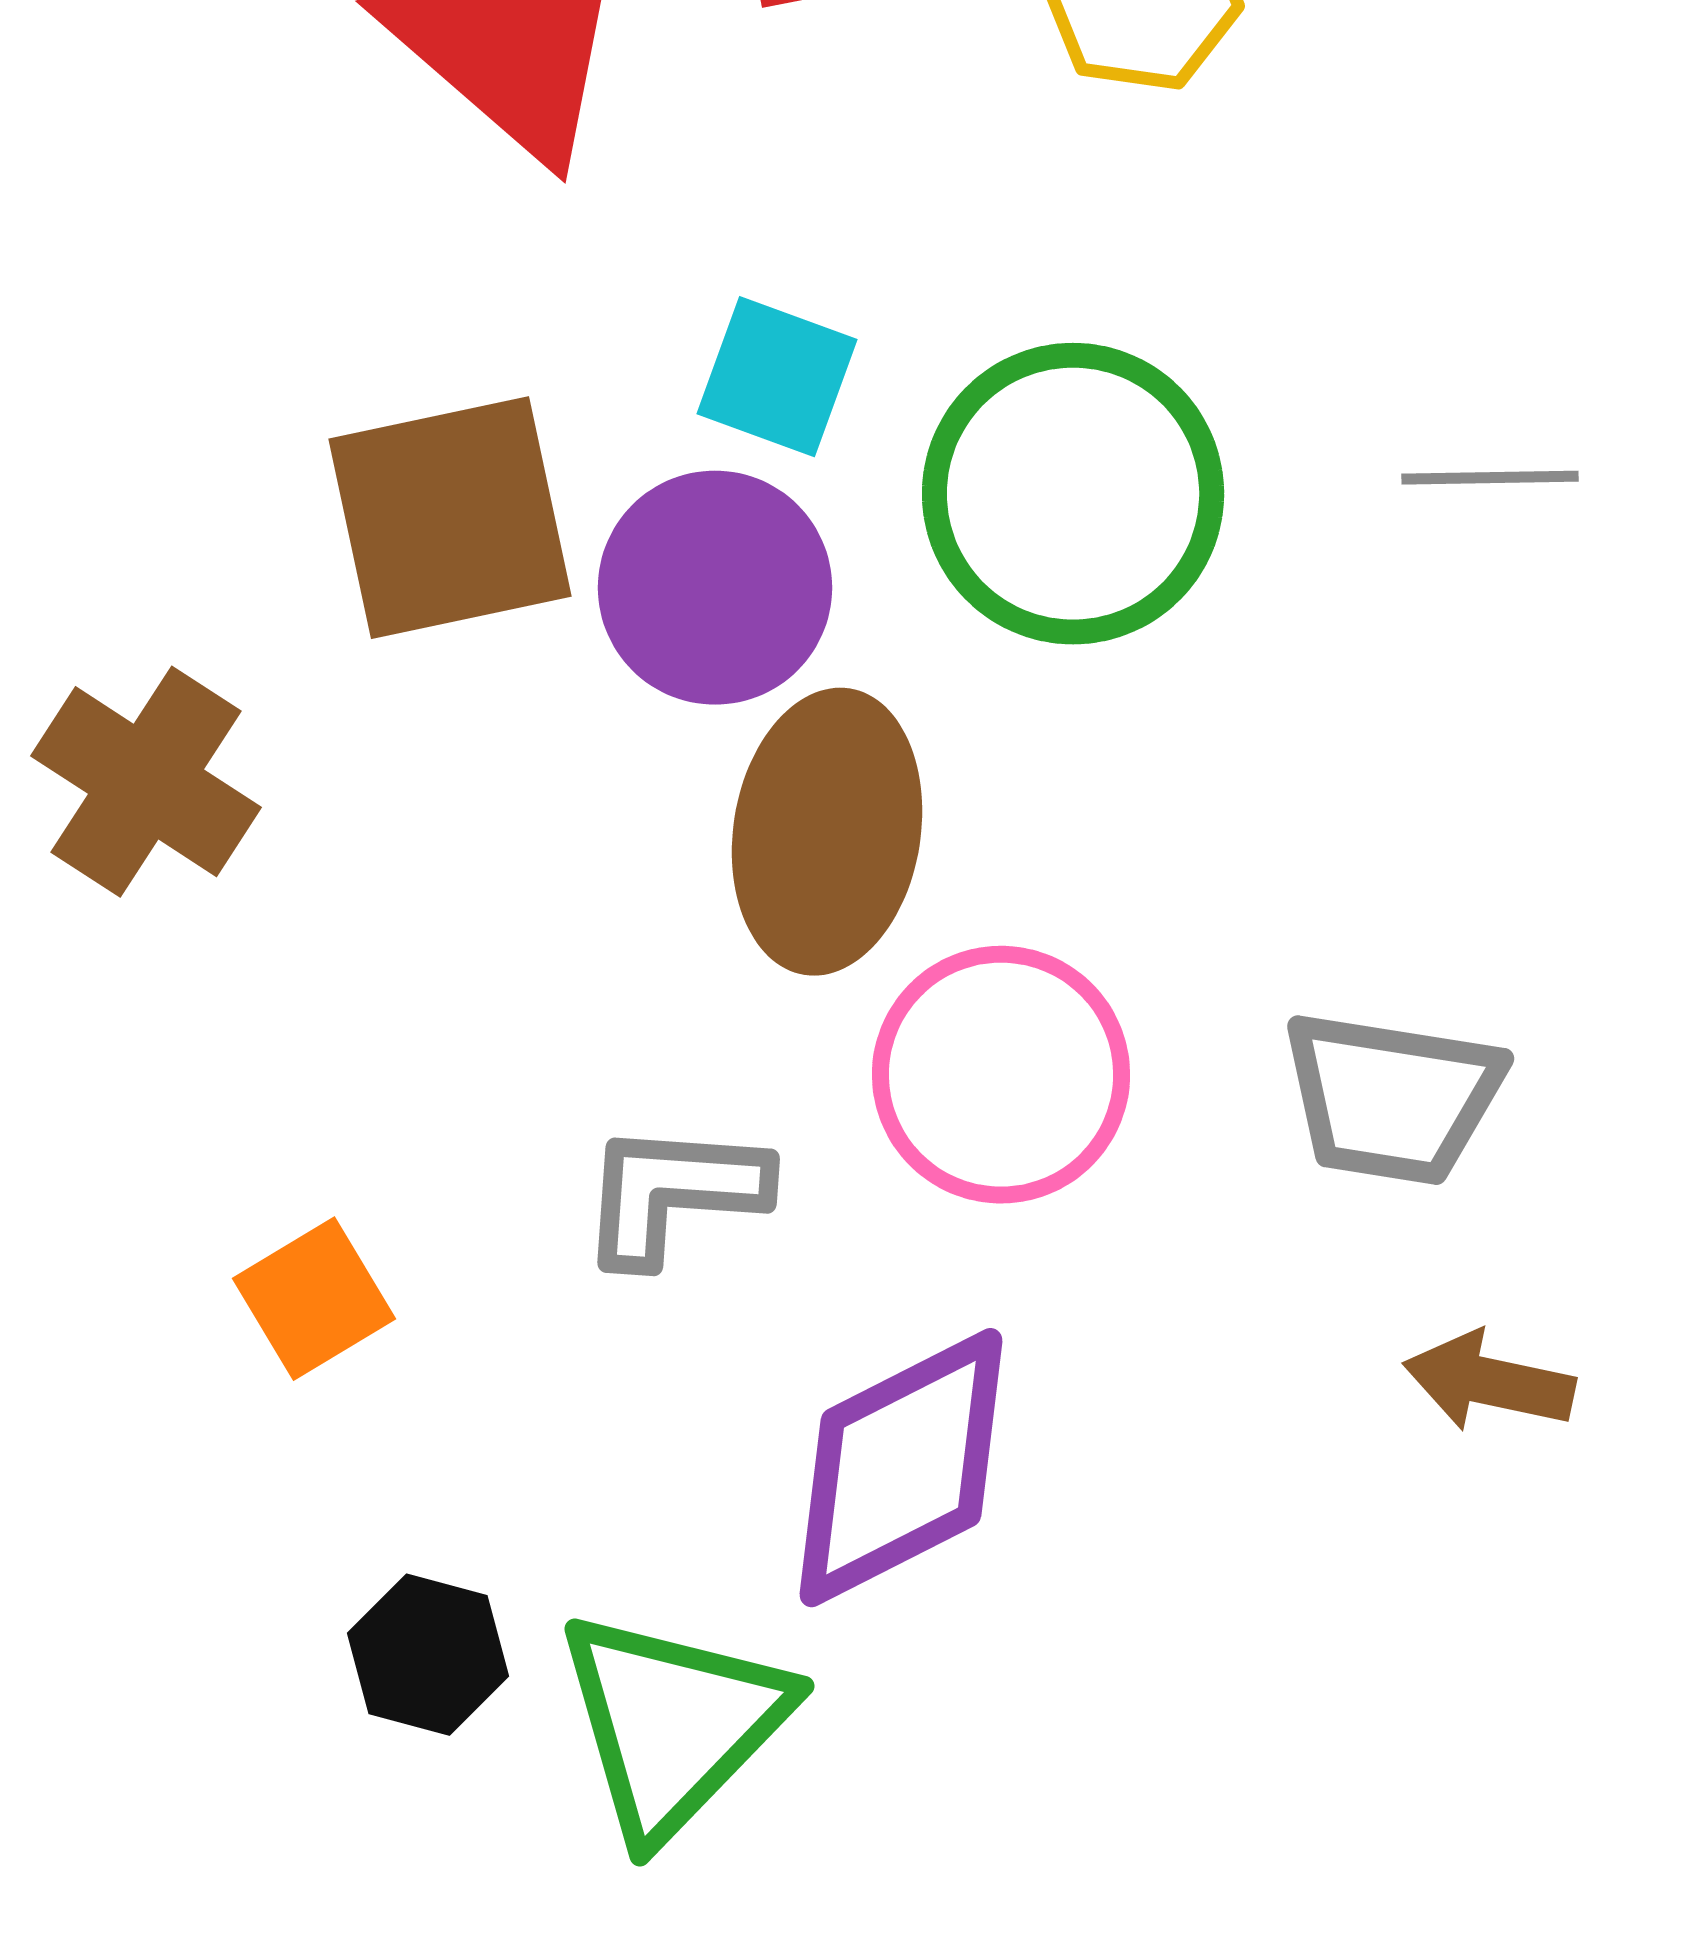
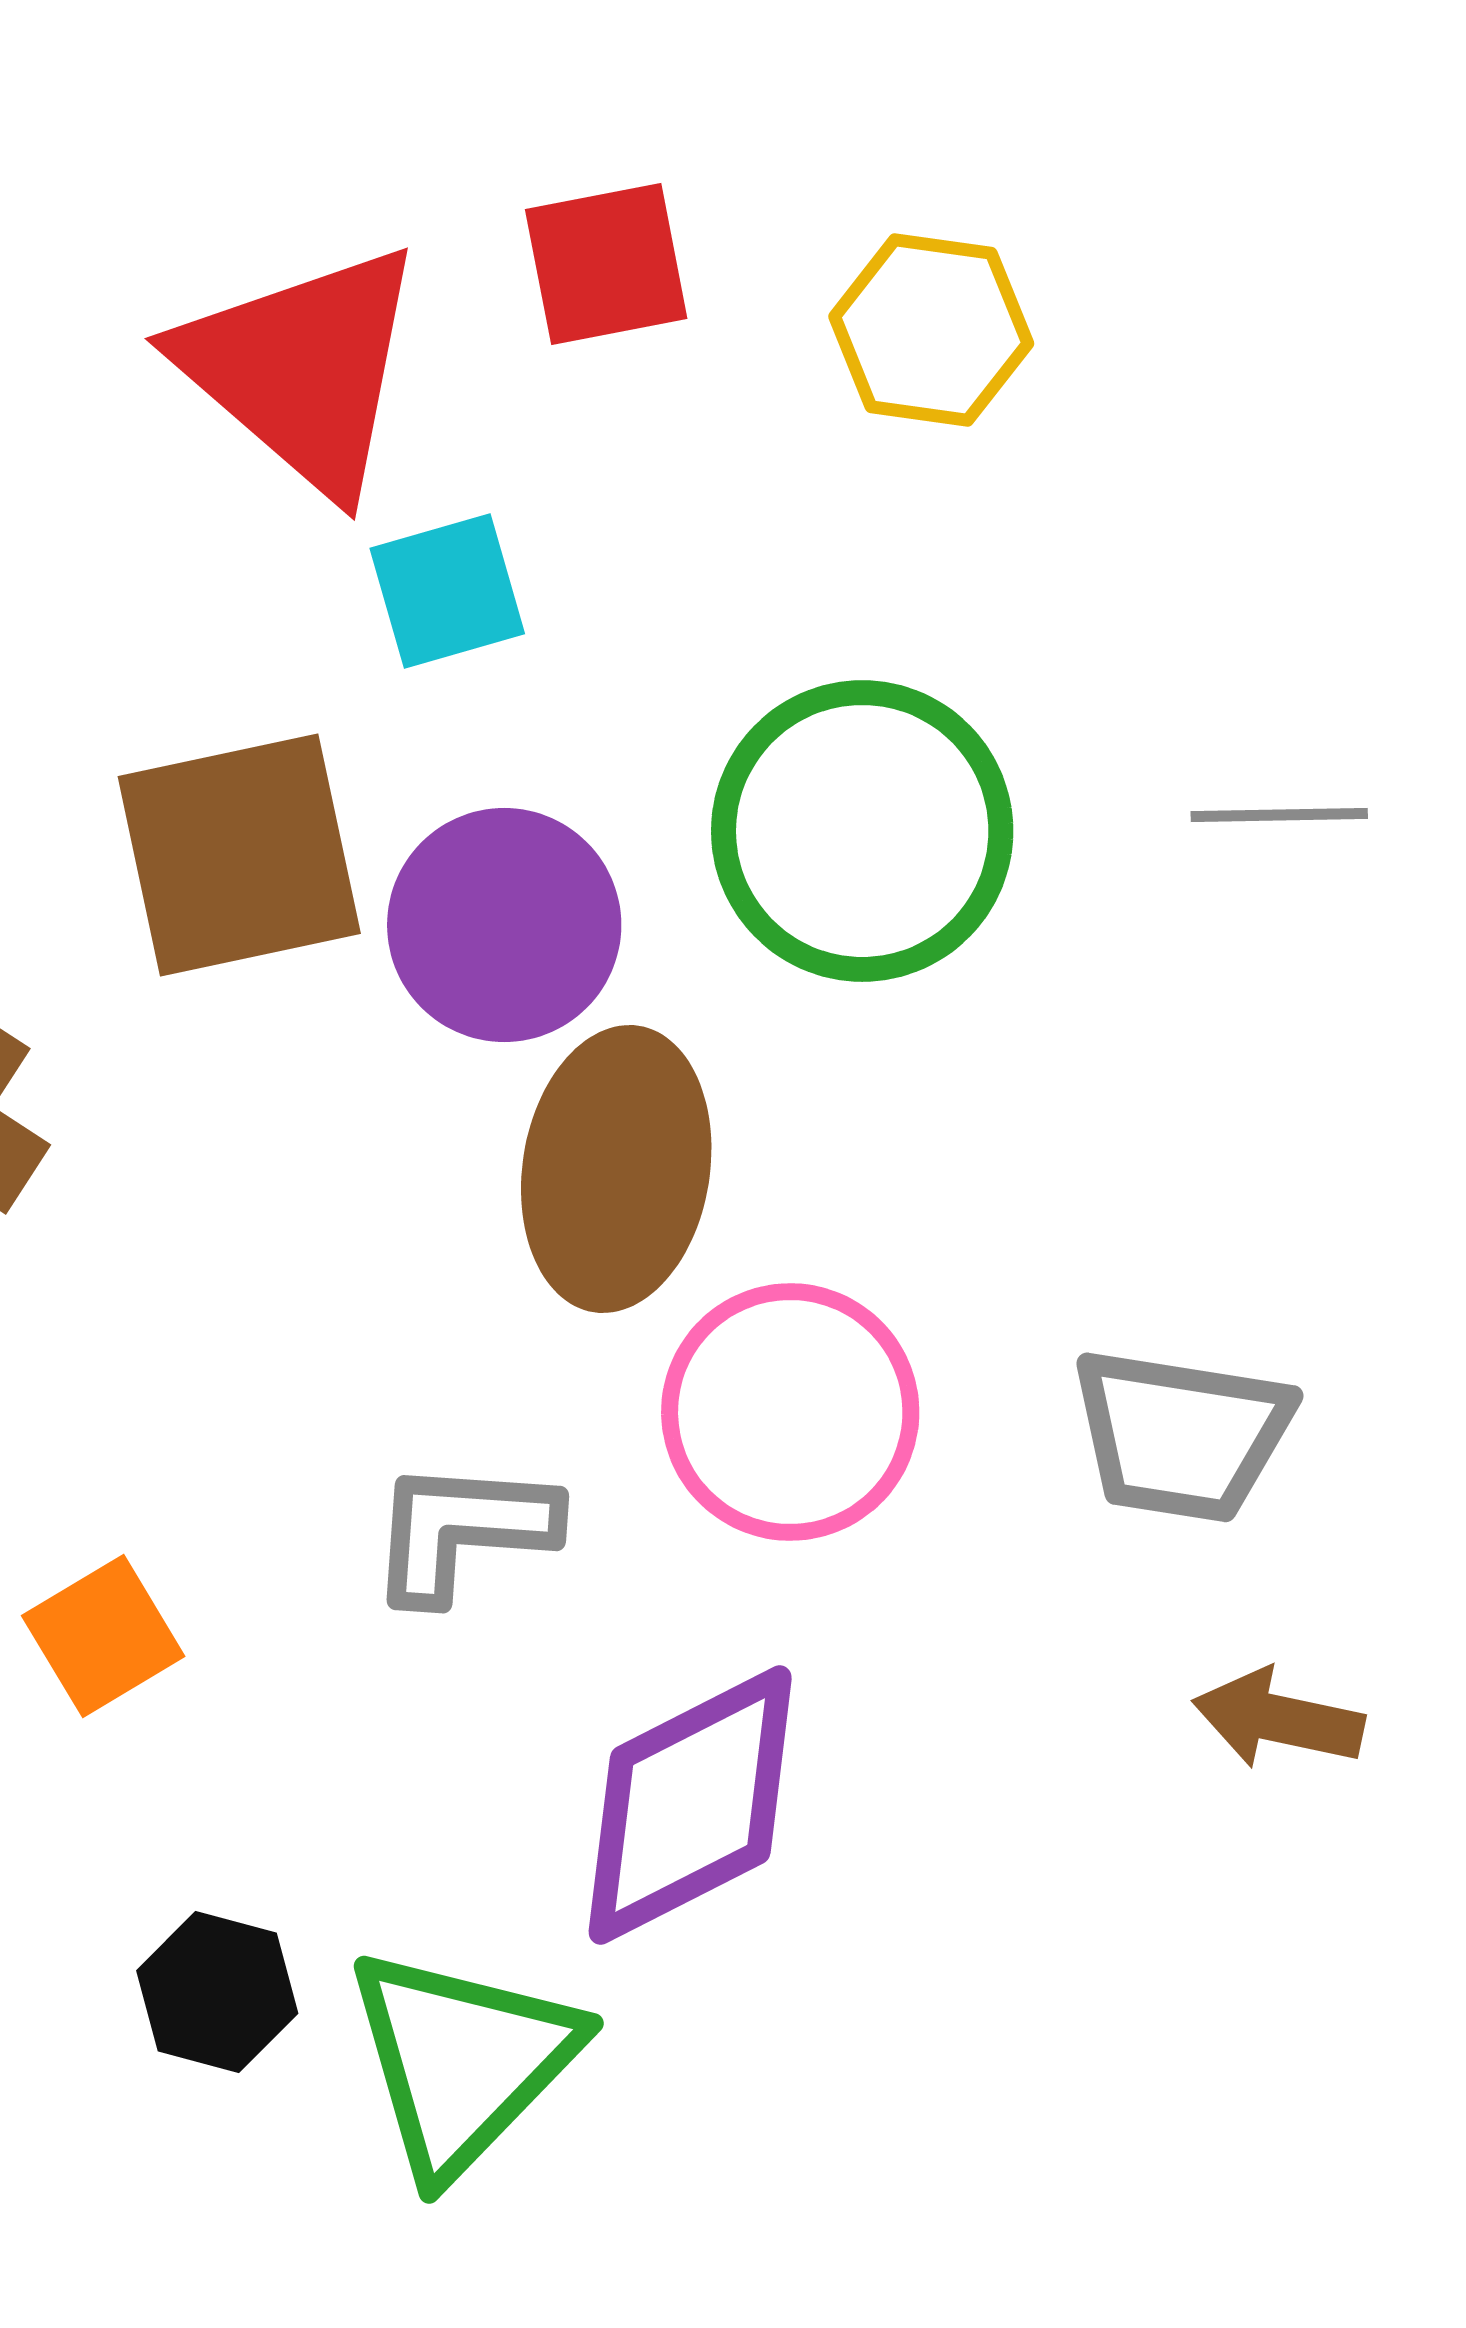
cyan square: (777, 377) -> (447, 591), moved, turned -36

